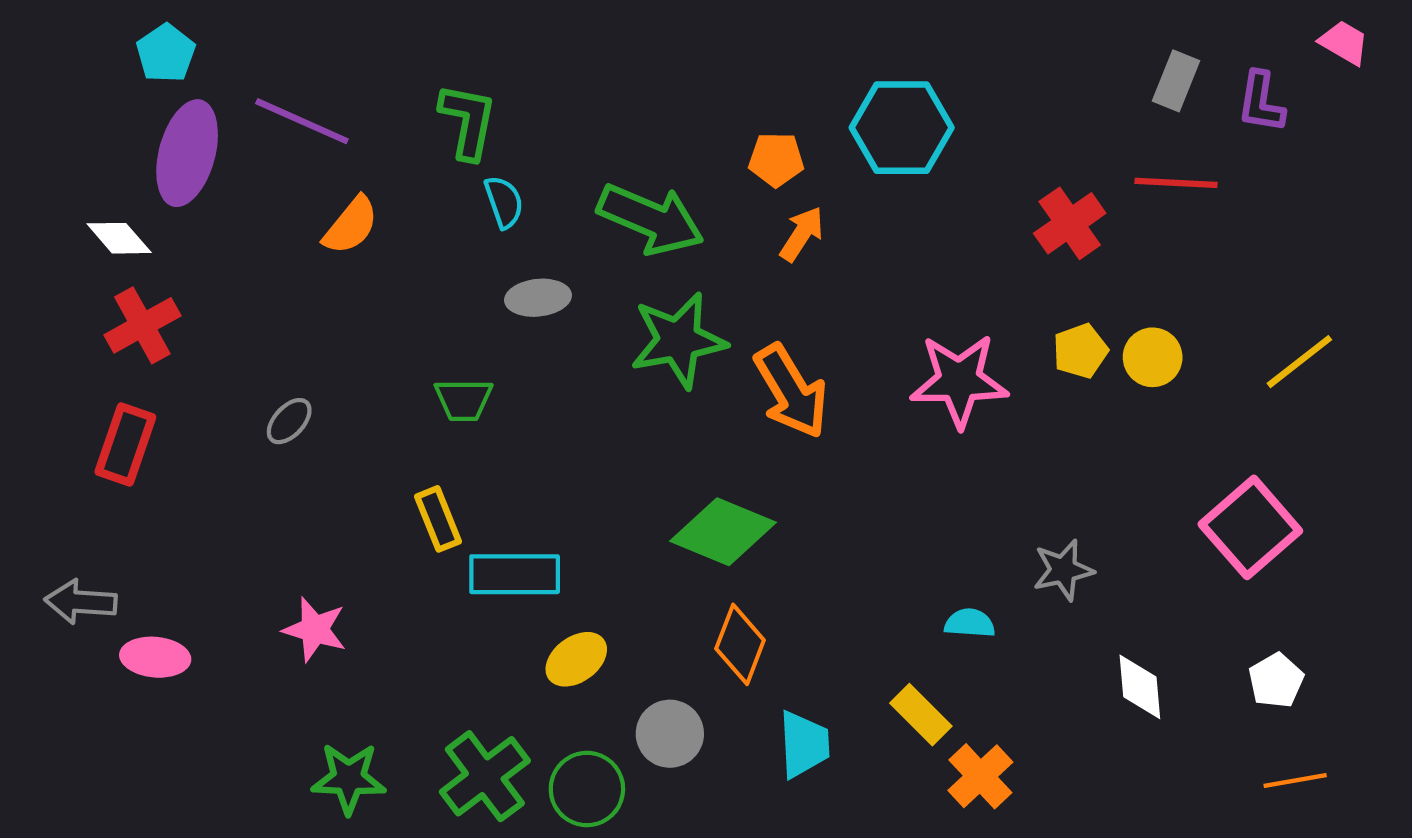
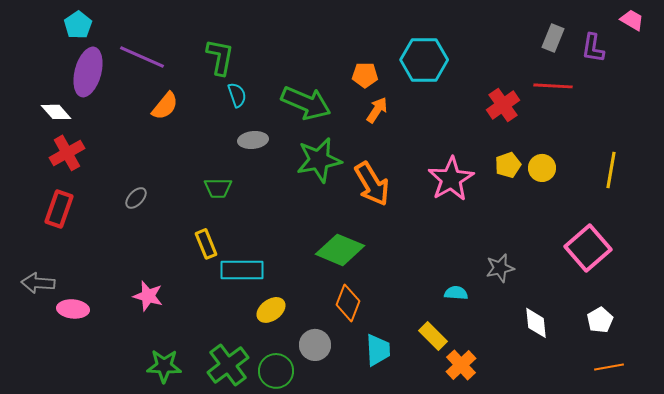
yellow line: (1299, 362) -> (611, 170), turned -42
pink star: (959, 381) -> (451, 179), turned -30

